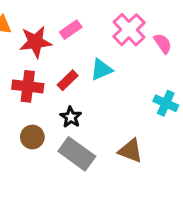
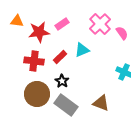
brown circle: (32, 137) -> (37, 94), size x1.6

